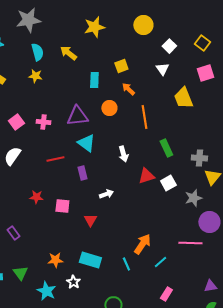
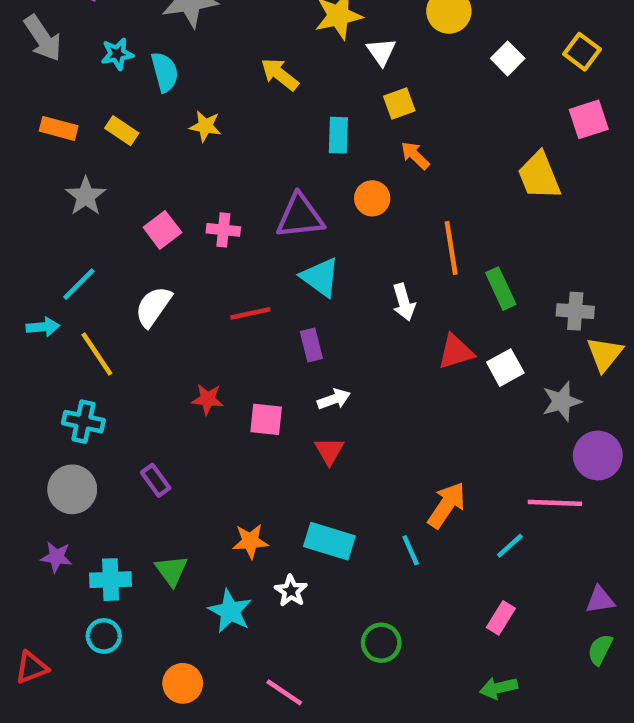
cyan semicircle: (37, 52) -> (165, 72), moved
white triangle: (162, 69) -> (381, 52), moved
orange line: (144, 117) -> (451, 248), moved
white arrow: (106, 194) -> (334, 399), moved
cyan line: (160, 262) -> (510, 546), moved

